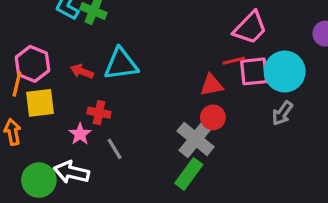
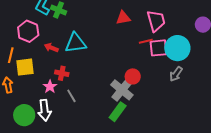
pink trapezoid: (250, 28) -> (156, 21), turned -60
pink hexagon: (32, 64) -> (28, 31), moved
red triangle: (211, 85) -> (123, 18), moved
white arrow: (71, 172) -> (45, 110), turned -110

